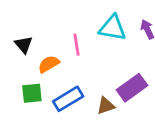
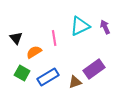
cyan triangle: (113, 28) -> (80, 26), turned -35
green square: (32, 93) -> (22, 73), turned 35

